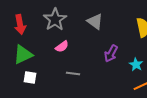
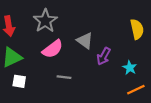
gray triangle: (95, 22) -> (85, 41), moved
pink semicircle: (62, 46) -> (53, 49), size x1.5

